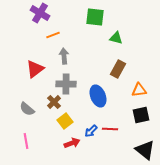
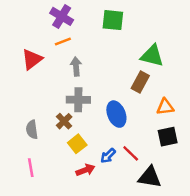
purple cross: (40, 13) -> (62, 16), moved
green triangle: (116, 38) -> (152, 56), moved, size x1.5
red triangle: (35, 69) -> (32, 59), moved
gray semicircle: (27, 109) -> (32, 130), turned 42
red line: (110, 129) -> (131, 153), turned 42
black triangle: (145, 150) -> (150, 177), moved, turned -30

